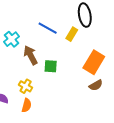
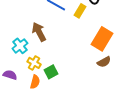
cyan cross: (11, 39) -> (20, 46), moved
green square: (51, 66) -> (51, 72), moved, turned -32

